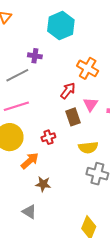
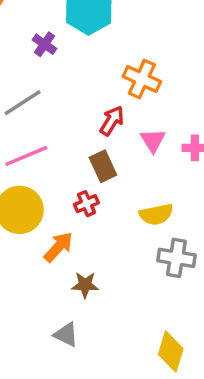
purple cross: (35, 56) -> (44, 44), moved, turned 32
brown rectangle: (73, 117) -> (103, 166), moved

